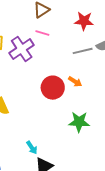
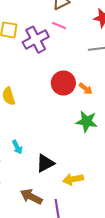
orange arrow: (75, 82) -> (86, 89), moved
cyan arrow: (32, 148) -> (17, 147), moved

